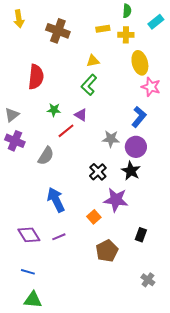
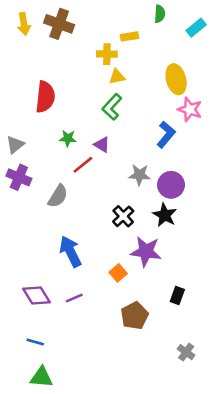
brown cross: (58, 31) -> (59, 24), moved
yellow cross: (126, 35) -> (107, 54), moved
blue L-shape: (139, 117) -> (166, 135), moved

